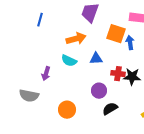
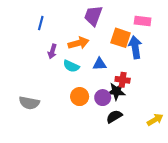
blue arrow: (130, 43) -> (135, 47), size x1.5
purple arrow: (46, 74) -> (52, 51), moved
black star: (132, 77) -> (116, 91), moved
orange circle: (67, 110) -> (80, 97), moved

